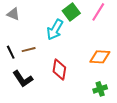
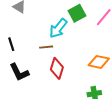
brown line: (29, 50) -> (46, 47), moved

